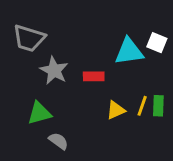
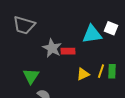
gray star: (54, 71) -> (52, 48), moved
green triangle: (39, 113) -> (31, 76), turned -42

